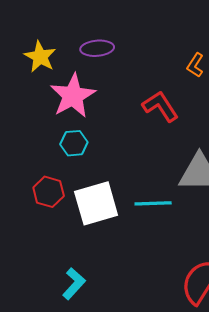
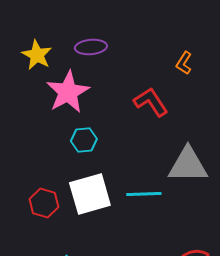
cyan hexagon: (74, 143) -> (84, 140), moved
red hexagon: (49, 192) -> (44, 203), moved

